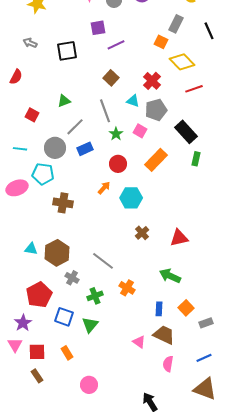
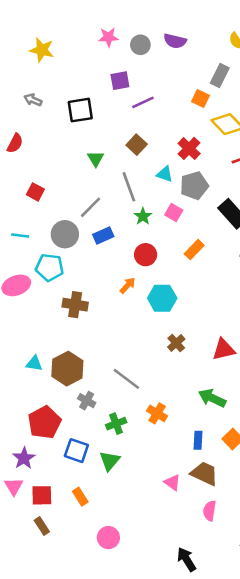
green triangle: (64, 101) -> (96, 159), moved, turned -40
orange rectangle: (156, 160) -> (194, 250), size x0.7

